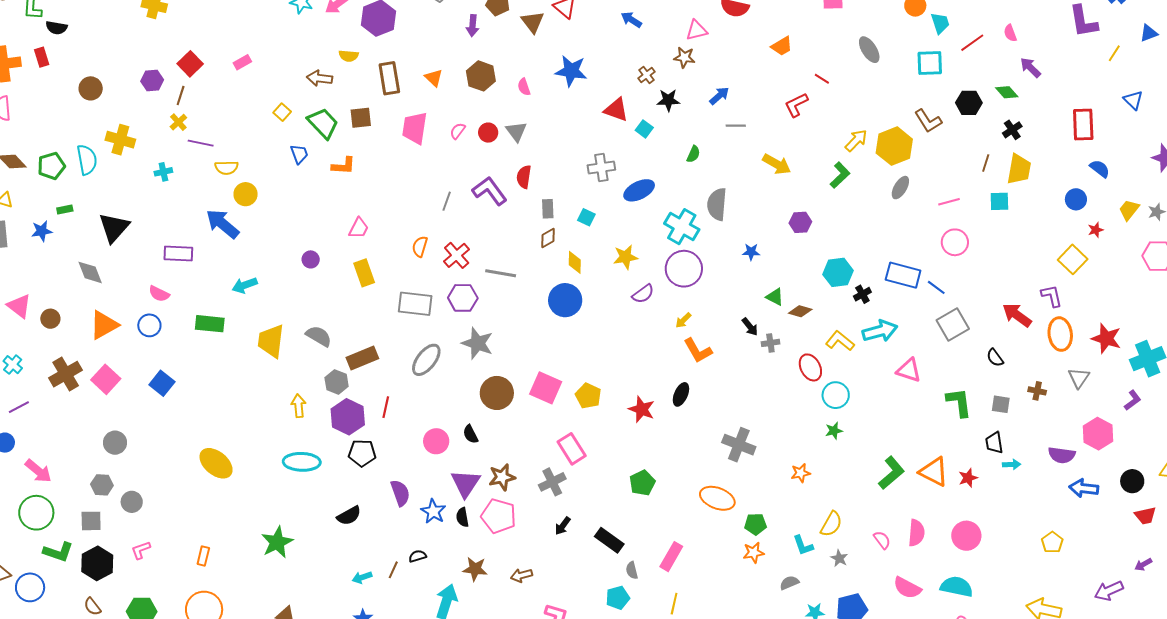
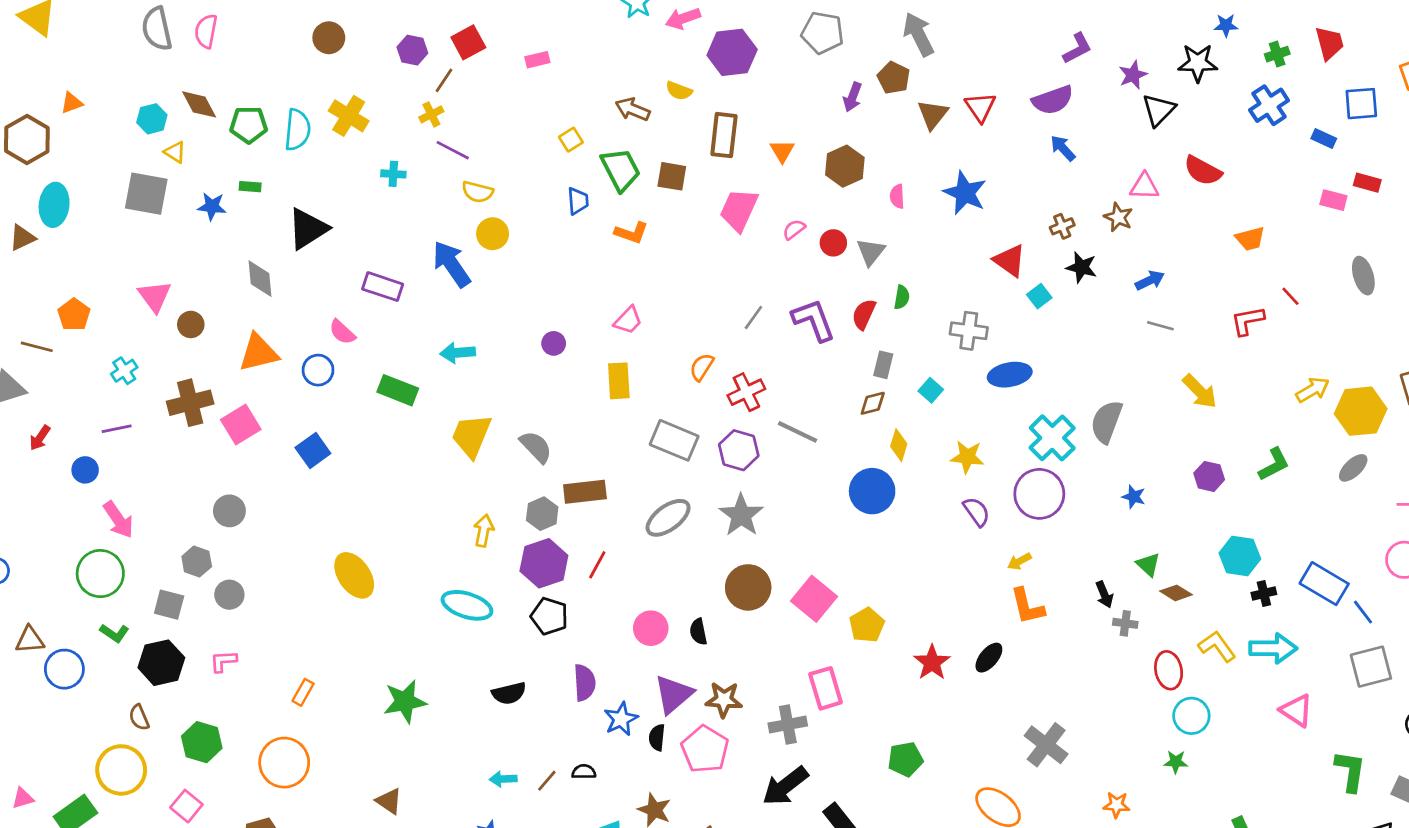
green semicircle: (693, 154) -> (902, 297), moved, turned -30
green L-shape: (840, 175) -> (1274, 464), moved
purple semicircle: (643, 294) -> (977, 512), turned -105
black arrow: (563, 526) -> (785, 786), size x1.8
green L-shape: (58, 552) -> (114, 633), size x0.7

